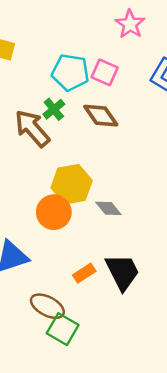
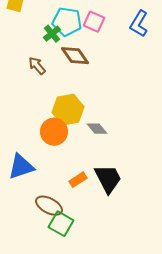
green cross: (54, 109) -> (52, 34), moved
brown diamond: (101, 116) -> (75, 56), moved
brown arrow: (32, 128) -> (37, 66), size x0.6

